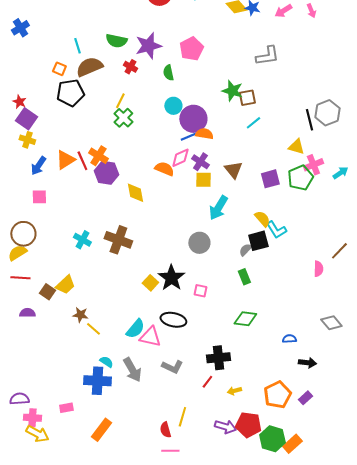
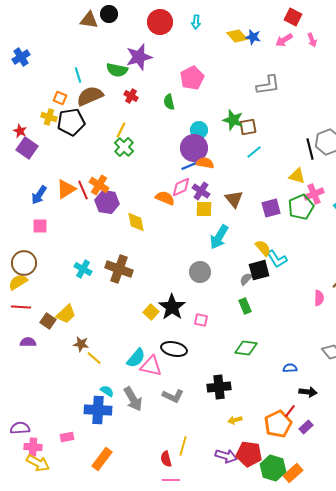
purple star: (148, 46) -> (139, 57), moved
cyan circle: (173, 106) -> (199, 130), moved
yellow cross: (27, 140) -> (49, 117), moved
red line: (207, 382) -> (290, 411), moved

